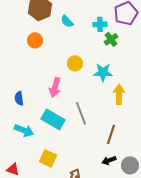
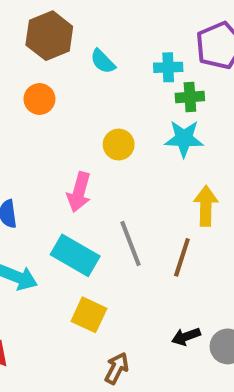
green cross: (111, 39) -> (190, 97), turned 32
cyan star: (103, 72) -> (184, 139), moved
brown line: (111, 134) -> (182, 257), moved
yellow square: (48, 158) -> (89, 315), moved

